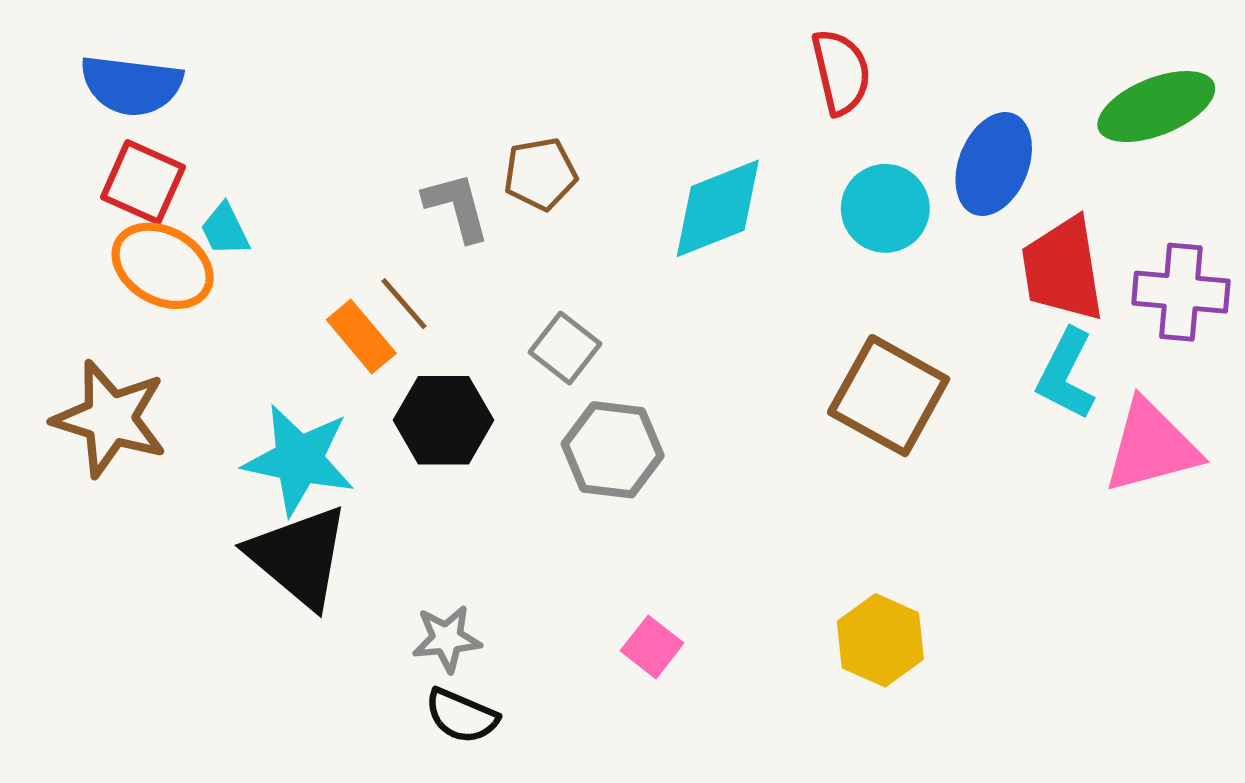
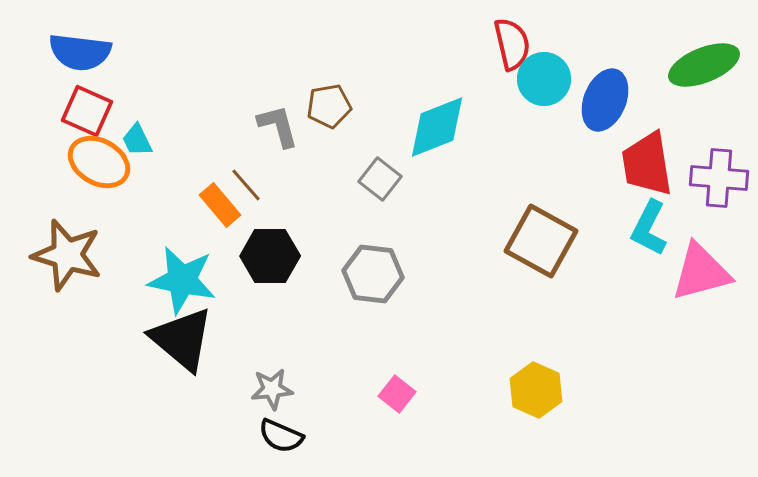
cyan circle: (885, 208) -> (544, 79), moved
gray square: (565, 348) -> (380, 179), moved

